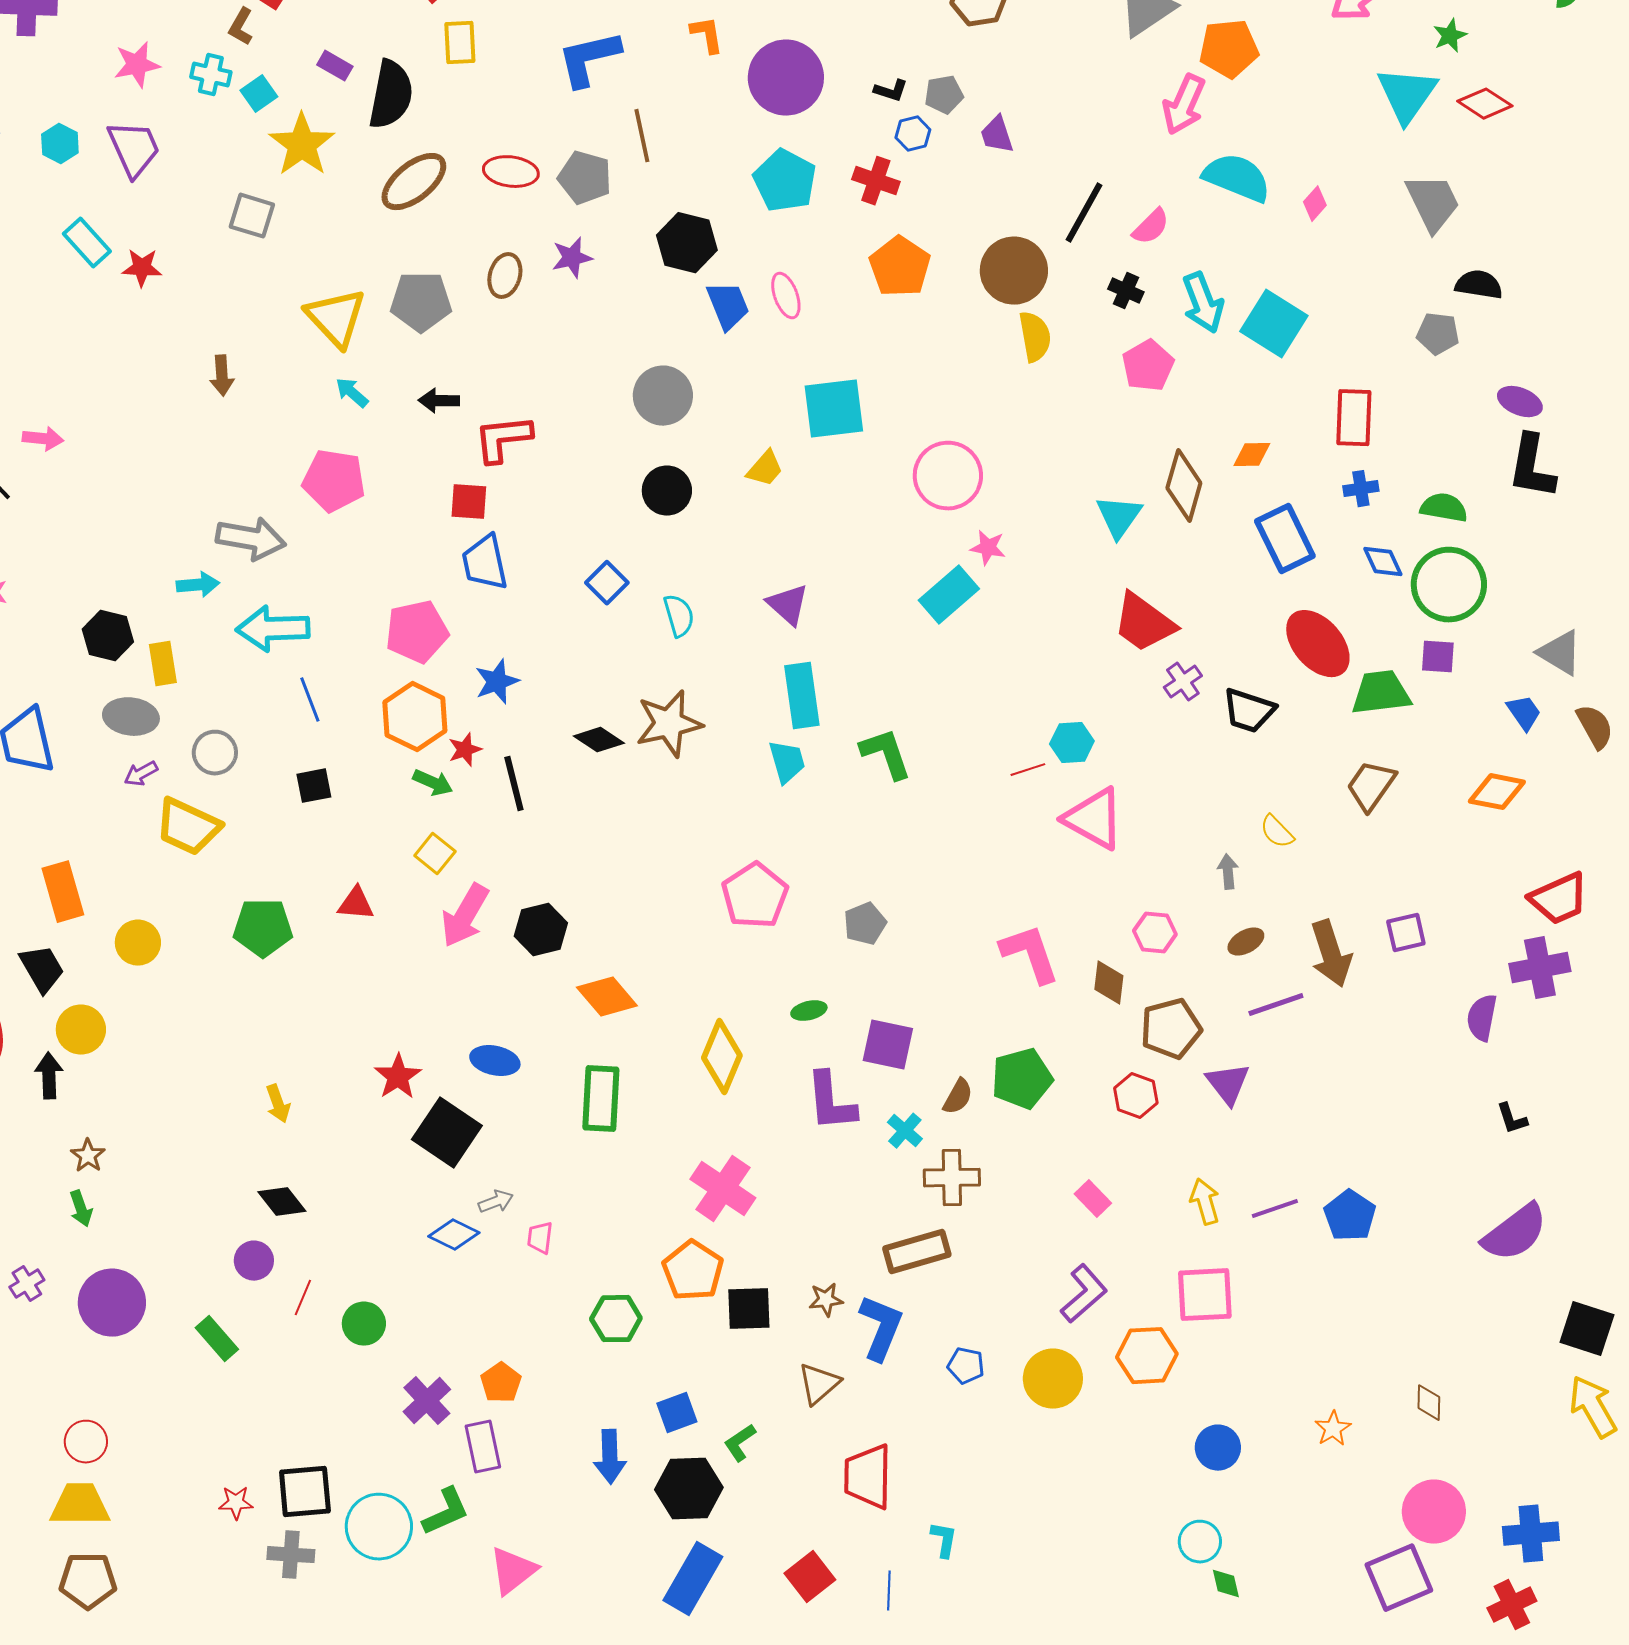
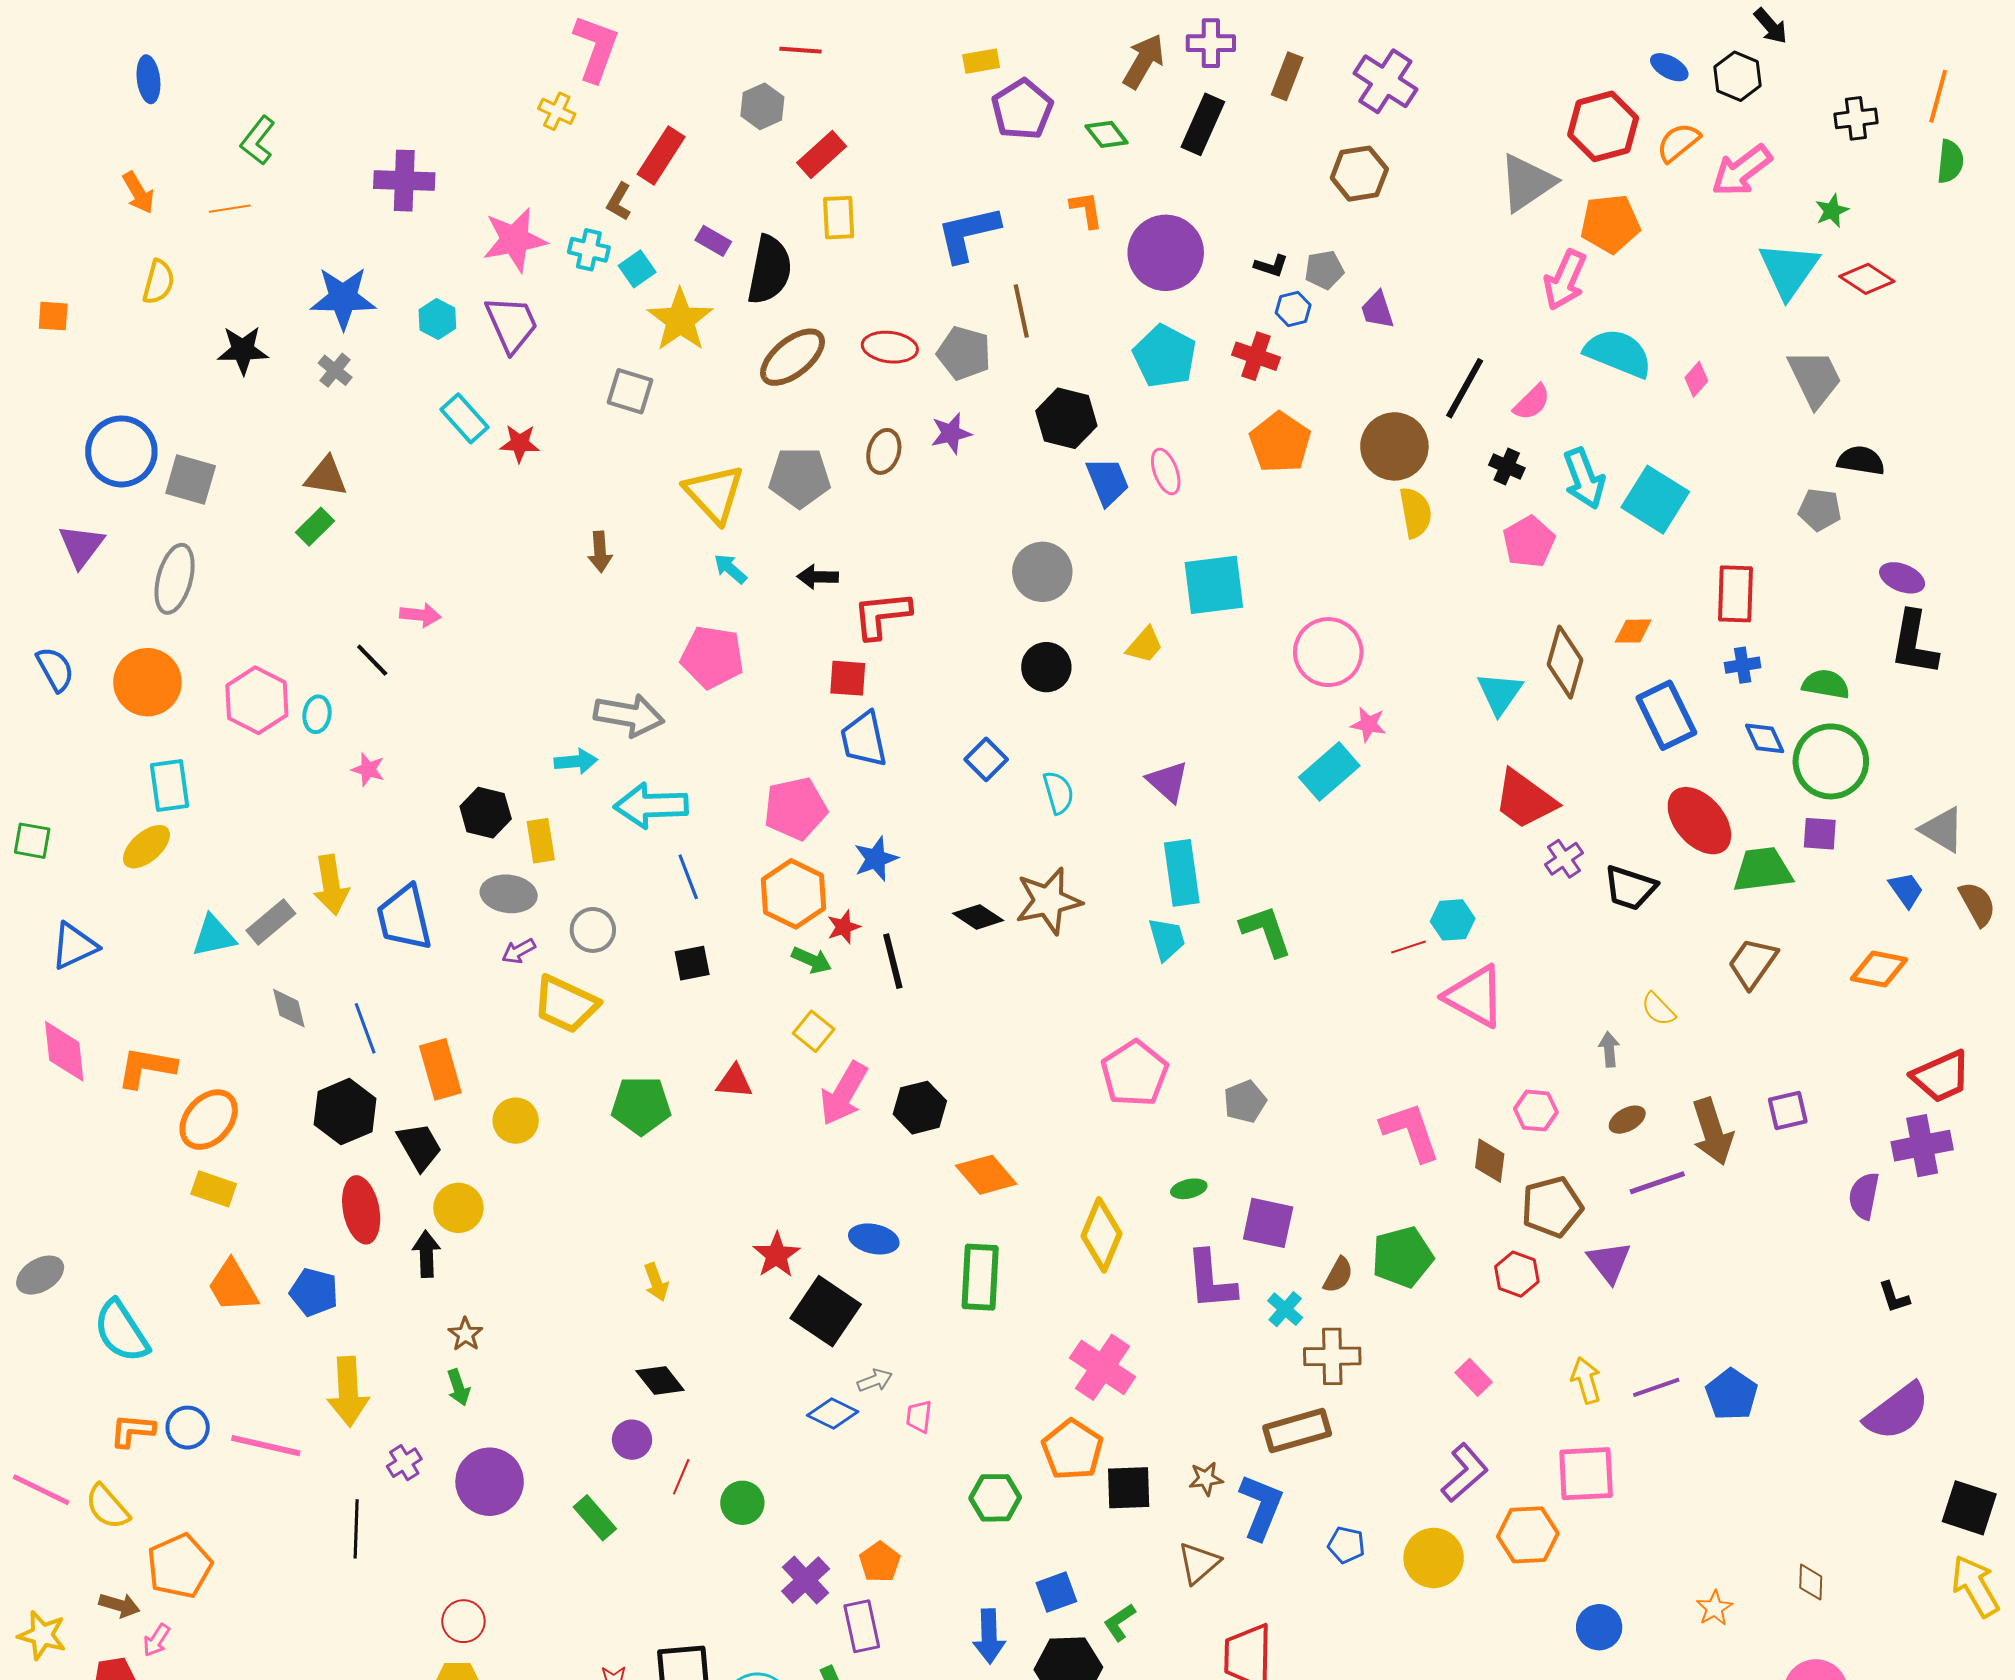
pink star: (137, 65) -> (515, 240), size x1.4

